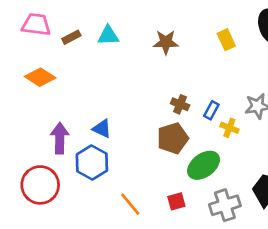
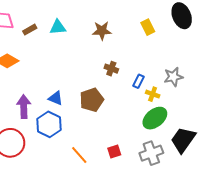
brown cross: (180, 104) -> (111, 69), moved
brown pentagon: (173, 138) -> (92, 100), moved
green ellipse: (204, 165) -> (155, 118), moved

